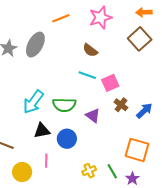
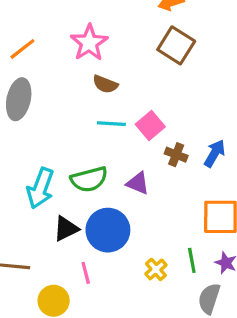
pink star: (100, 17) -> (89, 43), moved
orange line: (61, 18) -> (22, 49), moved
blue circle: (67, 139) -> (108, 230), size x1.4
green line: (112, 171) -> (192, 260), turned 35

